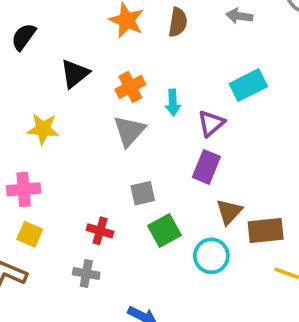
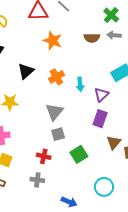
brown semicircle: (178, 22) -> (92, 38), moved, turned 84
gray triangle: (129, 131) -> (54, 112), moved
gray square: (143, 193) -> (58, 134), moved
cyan circle: (211, 256) -> (104, 187), moved

